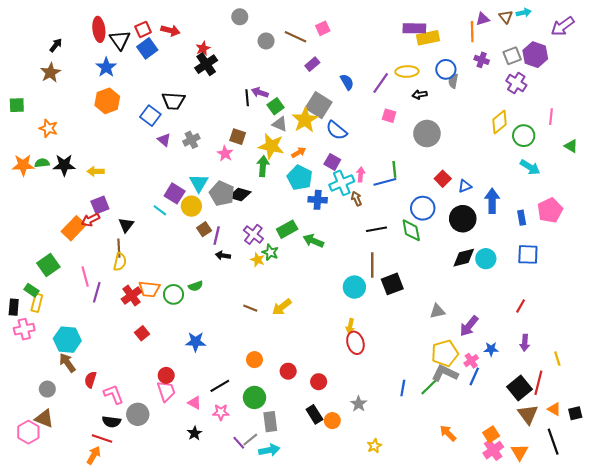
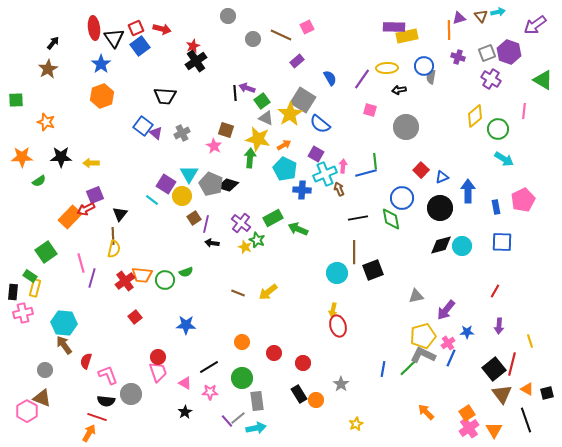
blue square: (150, 116) -> (143, 126), moved
green triangle: (571, 146) -> (543, 80), moved, size x1.5
green semicircle: (42, 163) -> (39, 181), moved, turned 152

